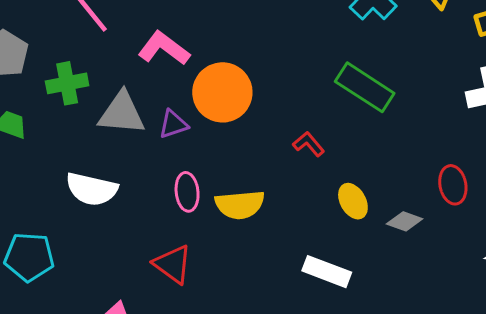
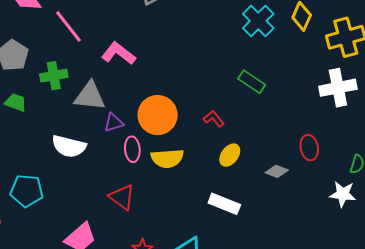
green rectangle: (365, 87) -> (252, 82), size x0.7
orange circle: (222, 92) -> (158, 115), moved
purple triangle: (173, 124) -> (114, 123), moved
yellow ellipse: (353, 201) -> (230, 155), moved, turned 65

